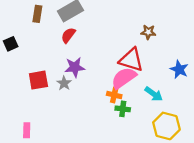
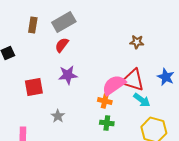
red triangle: (131, 60) -> (133, 80), moved
gray star: (64, 83) -> (58, 116), moved
green cross: (123, 109) -> (107, 123), moved

